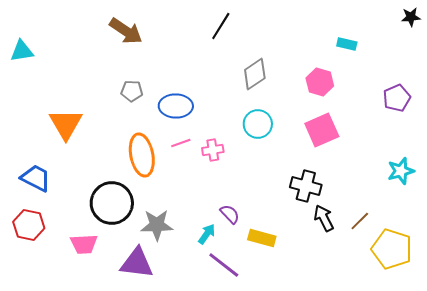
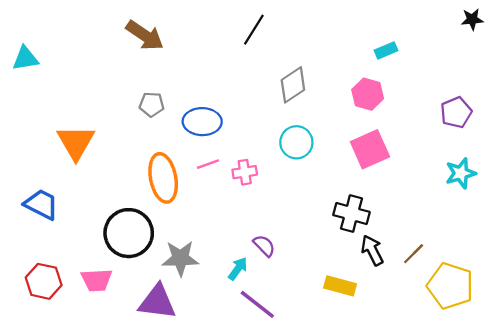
cyan rectangle: (347, 44) -> (386, 50), moved, turned -36
cyan star: (401, 171) -> (461, 173), moved
red hexagon: (29, 225) -> (44, 281), moved
yellow rectangle: (262, 238) -> (340, 286), moved

